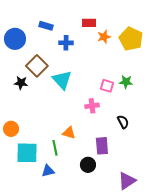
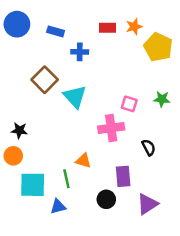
orange star: (104, 37) -> (134, 27), moved
blue circle: (15, 39) -> (17, 24), moved
green star: (126, 82) -> (162, 99), moved
black star: (21, 83) -> (19, 130), moved
pink cross: (92, 106) -> (111, 128), size x1.5
purple triangle: (127, 181) -> (147, 204), moved

